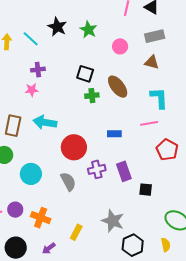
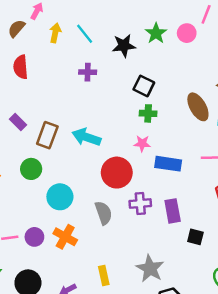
black star: (57, 27) -> (124, 46), moved, turned 30
pink circle: (120, 46) -> (187, 33), moved
brown ellipse: (118, 87) -> (198, 107), moved
pink star: (32, 90) -> (142, 144), moved
blue rectangle: (114, 134) -> (168, 164), size x1.5
orange cross: (41, 218) -> (65, 237), moved
yellow rectangle: (76, 232) -> (104, 276), turned -49

